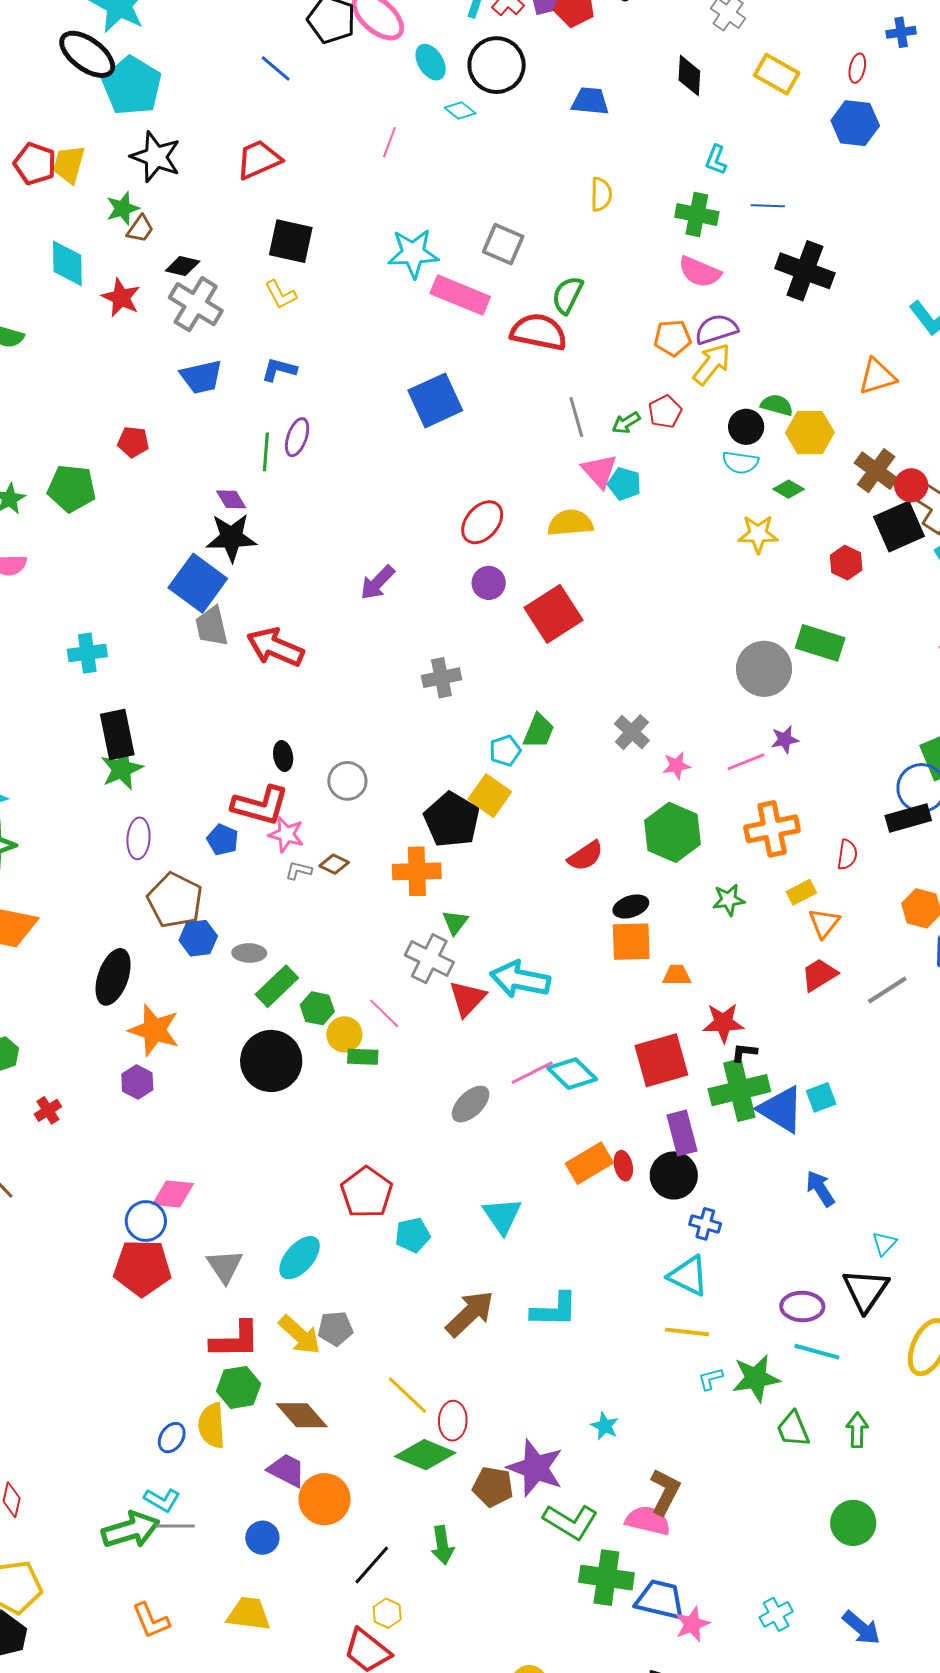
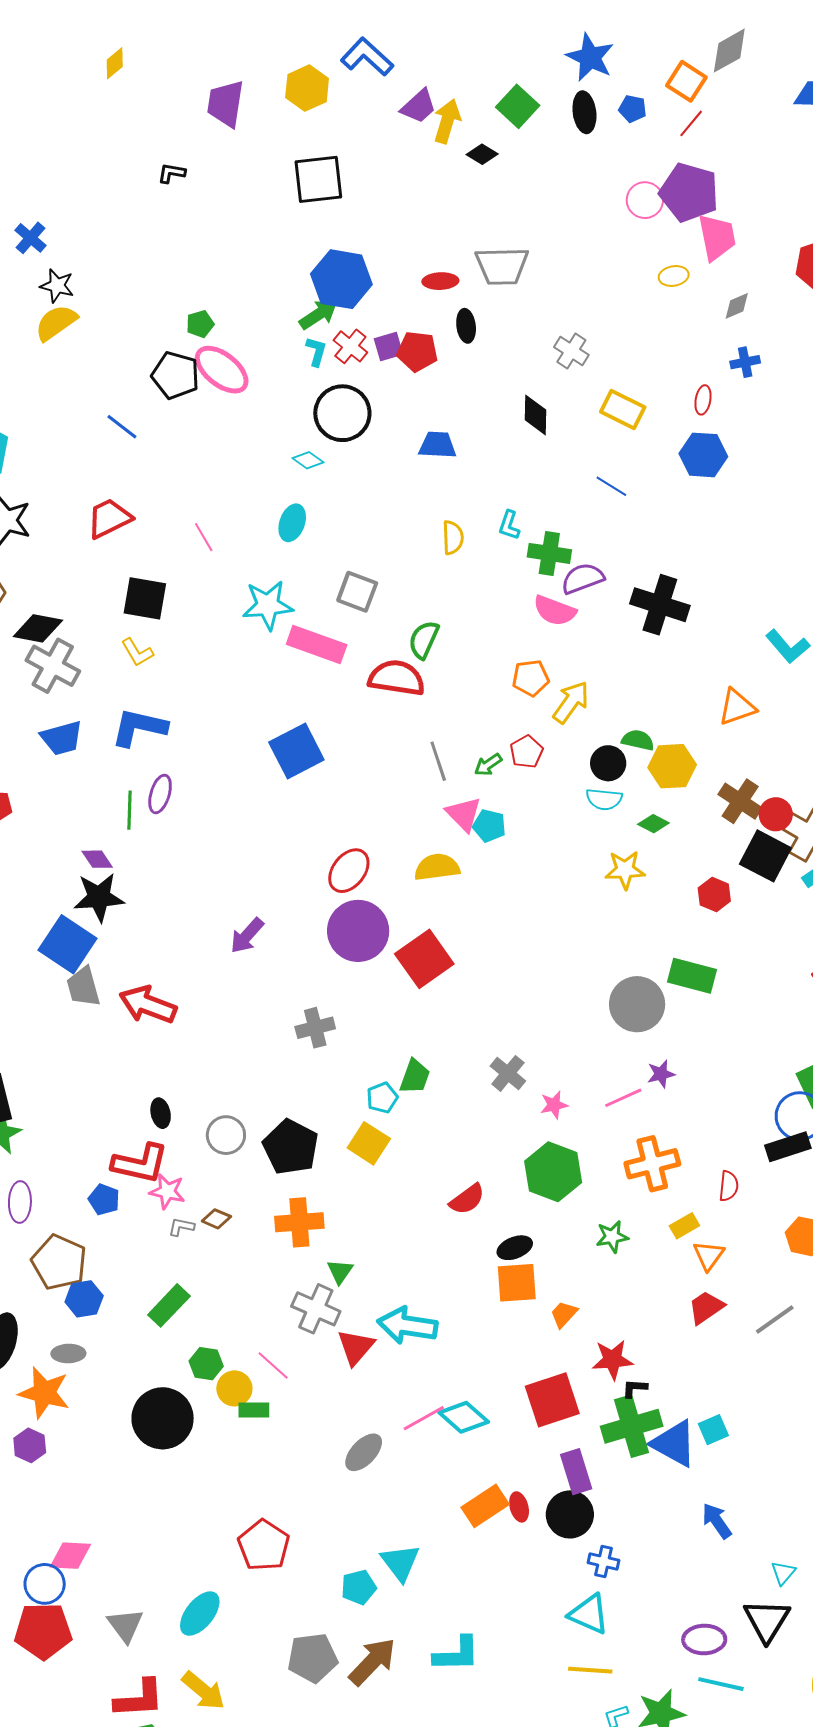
cyan ellipse: (431, 62) -> (292, 523), moved, turned 54
pink line: (389, 142) -> (204, 537), moved, turned -48
cyan L-shape: (716, 160) -> (509, 525), moved
blue line: (768, 206) -> (611, 486), moved, turned 32
black diamond: (183, 266) -> (38, 628), size x1.4
purple semicircle: (716, 329) -> (583, 578), moved
blue L-shape: (279, 370) -> (139, 727), size x1.6
black square: (899, 527) -> (765, 856), turned -36
purple circle: (489, 583) -> (358, 931), size x1.8
black pentagon: (452, 820) -> (291, 1147), moved
gray ellipse: (249, 953) -> (68, 1354), moved
orange trapezoid: (677, 975) -> (564, 1314), turned -44
green rectangle: (277, 986) -> (169, 1305), moved
cyan pentagon: (413, 1235) -> (359, 1587), moved
gray pentagon: (335, 1329) -> (312, 1658), moved, size x1.4

